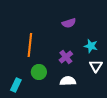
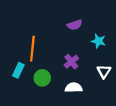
cyan star: (91, 46) -> (98, 41), moved
cyan rectangle: (16, 85) -> (18, 70), moved

